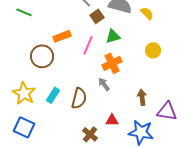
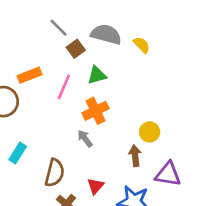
yellow circle: (153, 50) -> (150, 132), moved
brown semicircle: (79, 98) -> (55, 173), moved
red triangle: (112, 120) -> (96, 186), turned -48

